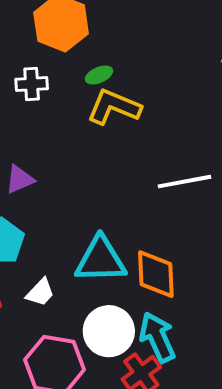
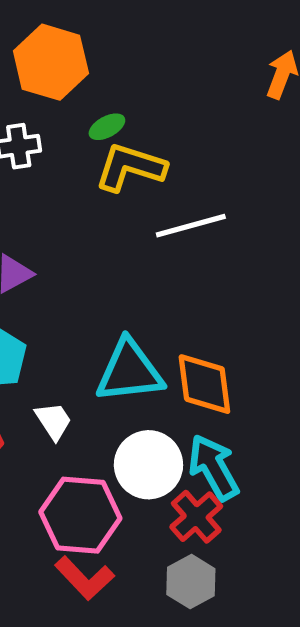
white line: (185, 182) -> (191, 226), moved
white trapezoid: (40, 292) -> (53, 421), turned -72

